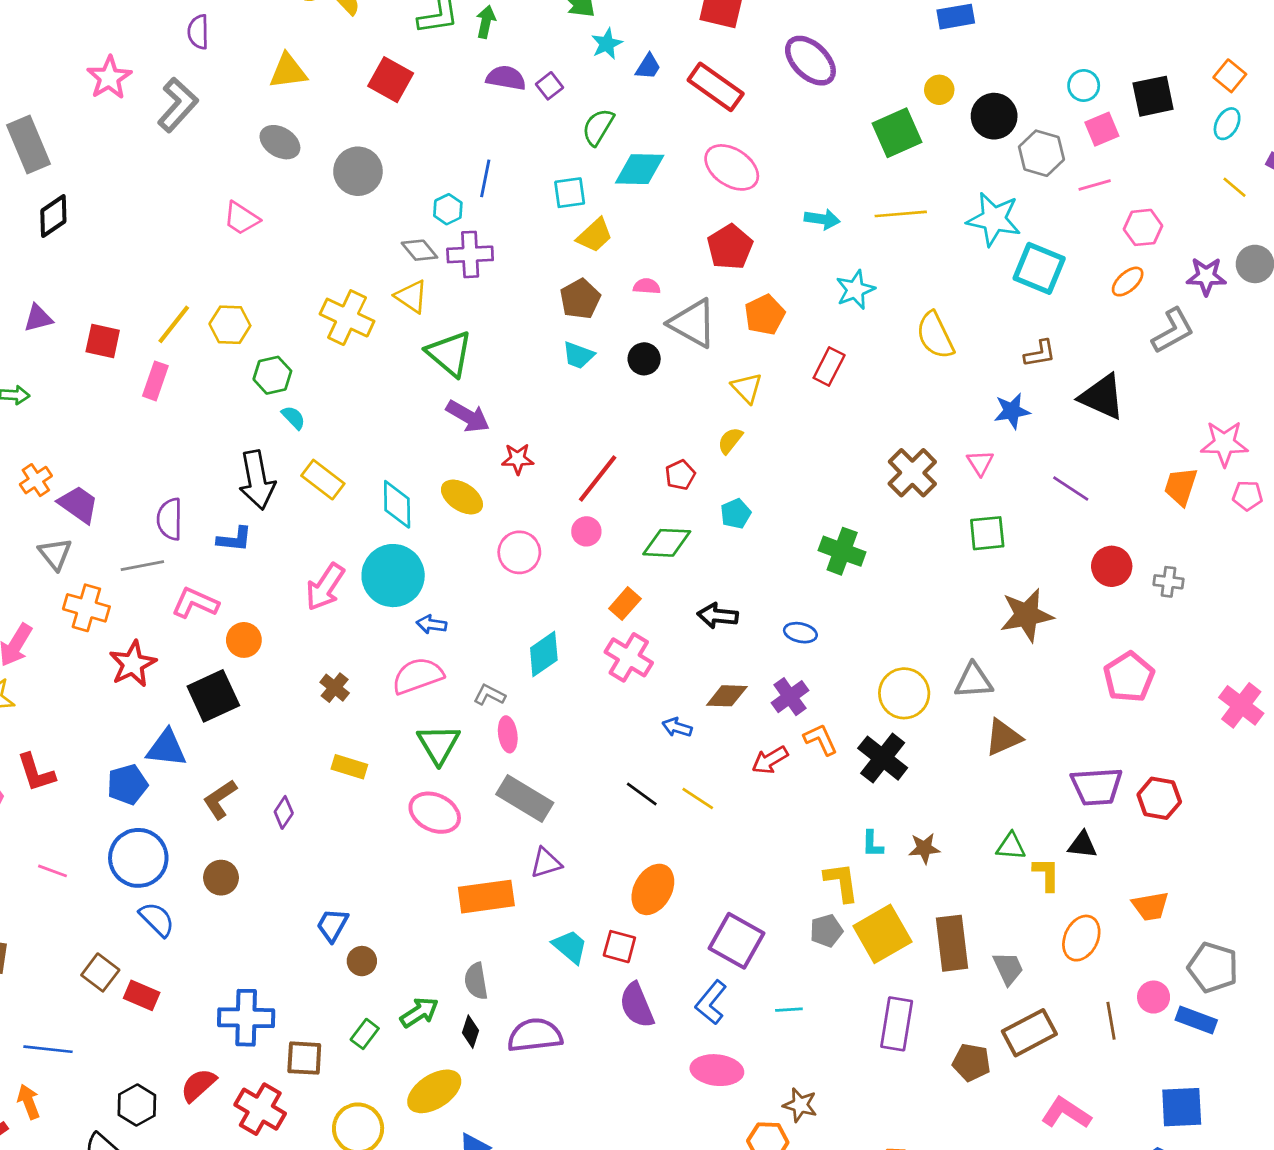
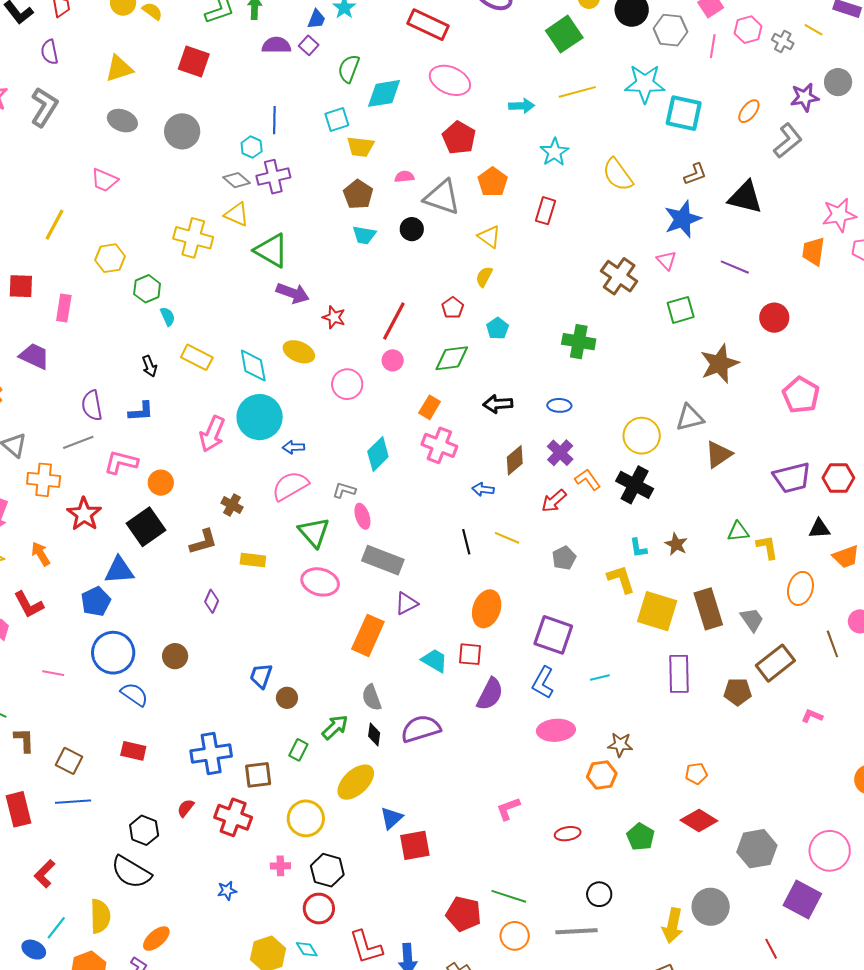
blue trapezoid: (648, 67) -> (316, 19), moved
pink line: (1095, 185) -> (713, 46), turned -55
pink hexagon: (1143, 227) -> (748, 30), moved
yellow trapezoid: (595, 235) -> (360, 147), turned 60
yellow line: (174, 324) -> (55, 225), moved
blue star: (1012, 411) -> (683, 219), size x1.4
cyan semicircle: (293, 418) -> (168, 317), turned 30
red star: (518, 459) -> (334, 317), turned 30
black arrow: (257, 480) -> (150, 366), size x0.5
purple trapezoid: (78, 504) -> (34, 356), moved
gray cross: (1169, 582) -> (783, 42), moved, turned 30
brown diamond: (727, 696) -> (515, 460), turned -32
black line: (642, 794) -> (466, 542), turned 50
brown L-shape: (220, 799) -> (203, 542), moved, turned -152
black triangle: (1082, 845) -> (819, 529), moved
brown star: (924, 848) -> (676, 544), turned -30
orange rectangle: (486, 897) -> (368, 635), turned -48
gray pentagon: (826, 931) -> (564, 558), moved
yellow square: (882, 934) -> (657, 611), turned -33
brown square: (100, 972) -> (69, 761), moved
purple semicircle: (637, 1005) -> (490, 694), turned -120
red semicircle: (198, 1085) -> (186, 808), size x0.7
orange arrow: (29, 1102) -> (41, 554), moved
pink L-shape: (1066, 1113) -> (812, 716), size x0.6

